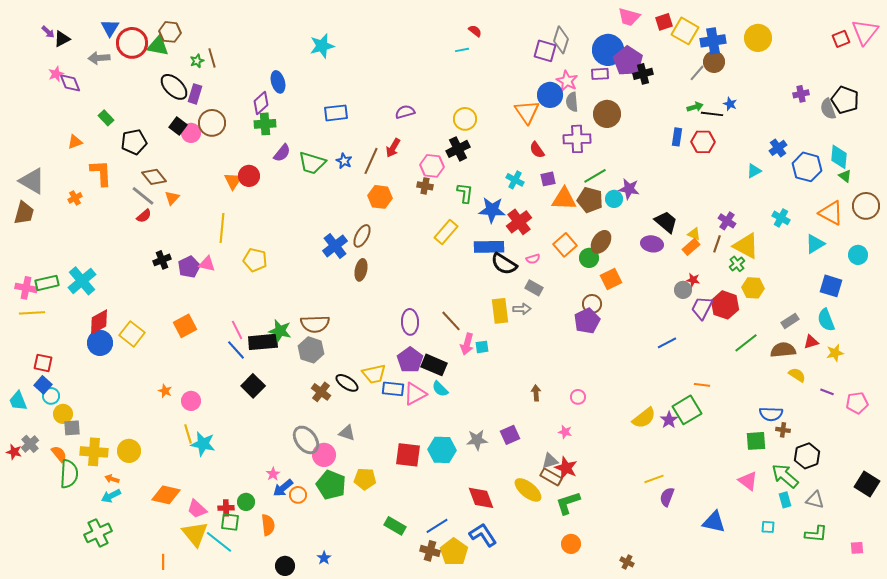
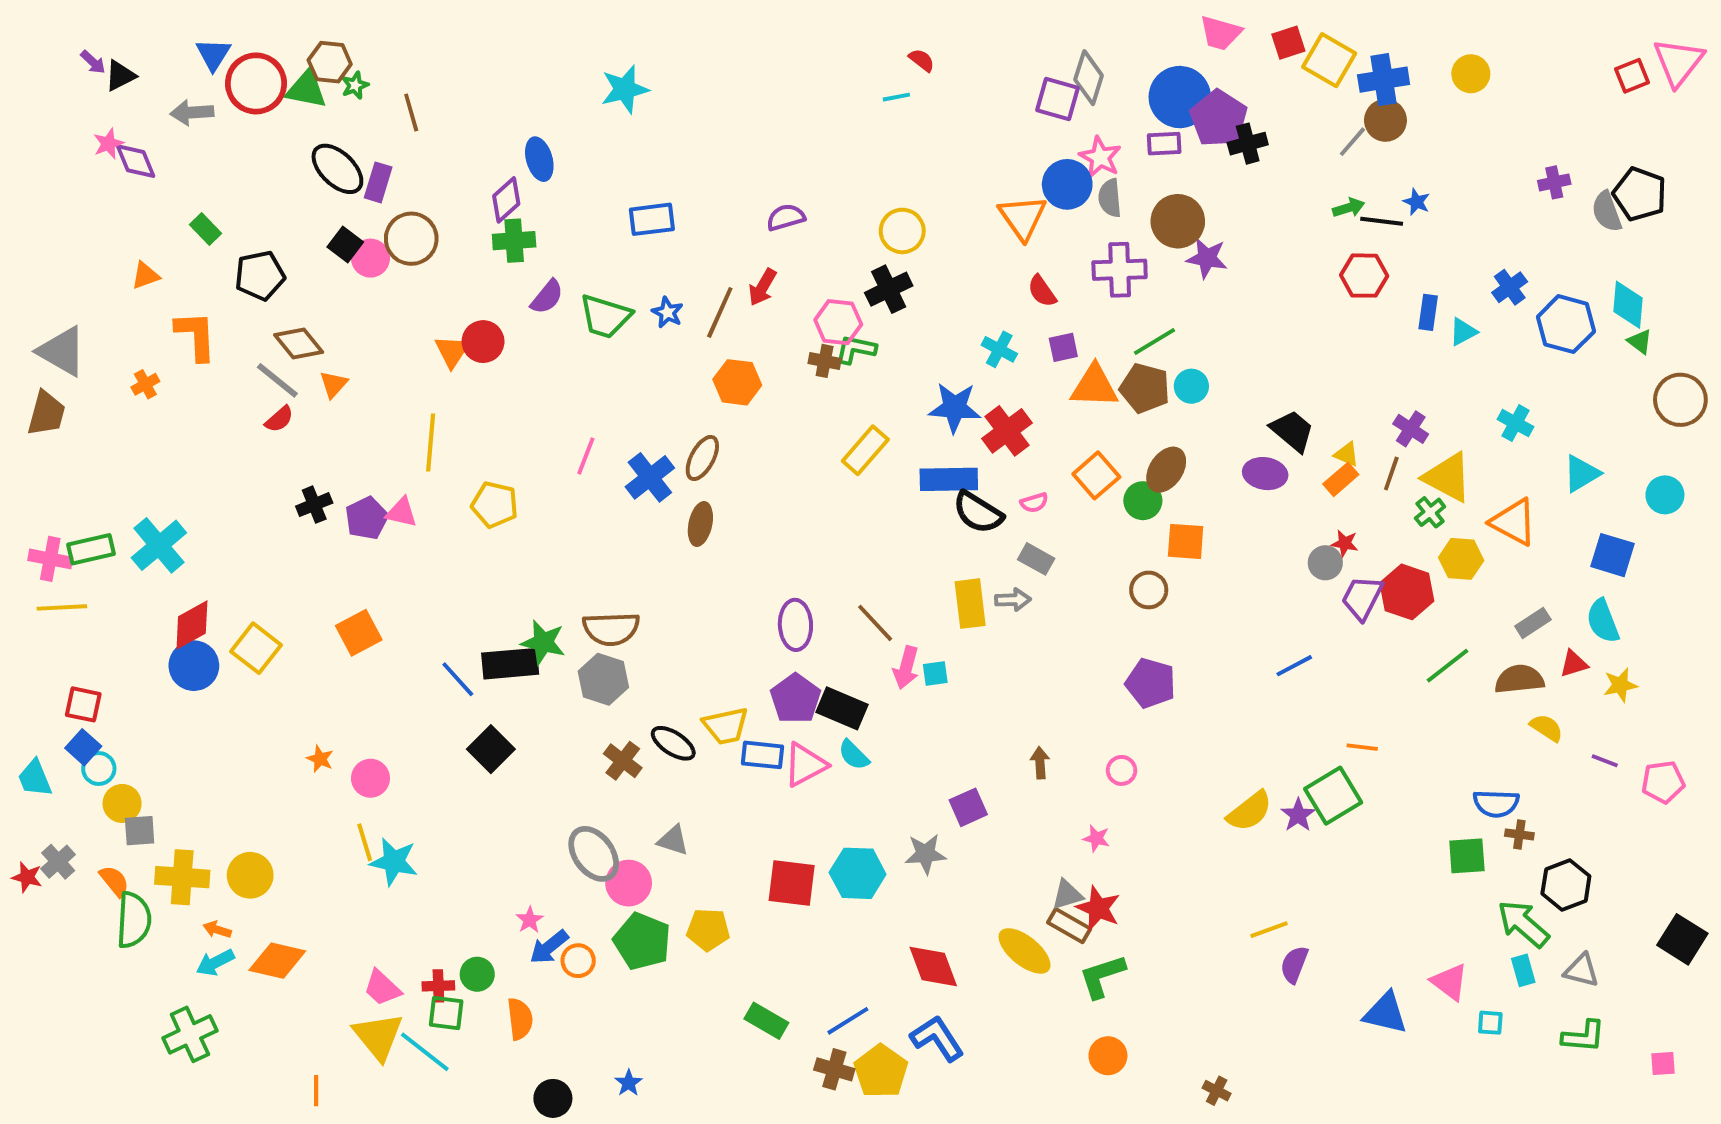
yellow circle: (758, 38) -> (1471, 74), size x0.7
green star: (197, 61) -> (355, 85), moved
blue rectangle: (677, 137) -> (1428, 312), moved
purple star: (629, 189) -> (1207, 258), moved
green L-shape: (465, 193) -> (856, 349), moved, turned -85
orange triangle: (831, 213) -> (1514, 522), moved
orange square: (611, 279) -> (1186, 541), turned 30
purple pentagon: (587, 321) -> (1151, 683), moved, turned -30
pink line: (237, 330) -> (586, 456), moved, turned 48
purple square: (510, 435) -> (968, 807), moved
pink triangle: (748, 481) -> (1450, 982), moved
orange diamond: (166, 495) -> (277, 961), moved

